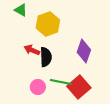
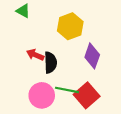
yellow hexagon: (48, 24) -> (70, 26), moved
pink circle: (38, 87) -> (42, 95), size x1.5

